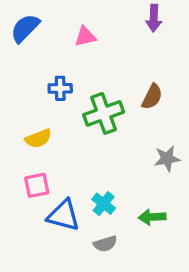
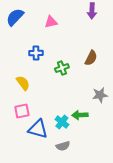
green cross: (104, 113) -> (62, 68), size x0.6
yellow semicircle: (38, 139) -> (23, 83), turned -105
green arrow: (152, 217) -> (80, 115), moved

